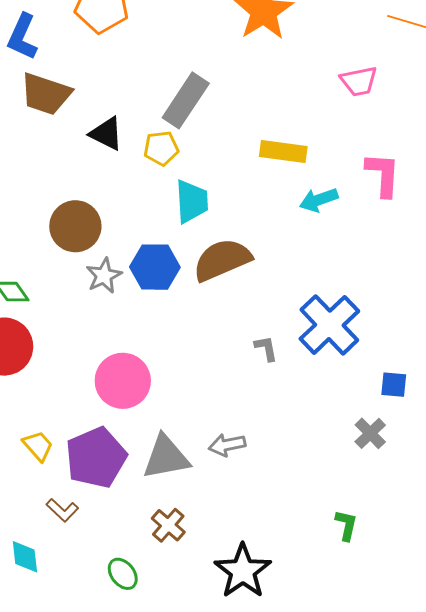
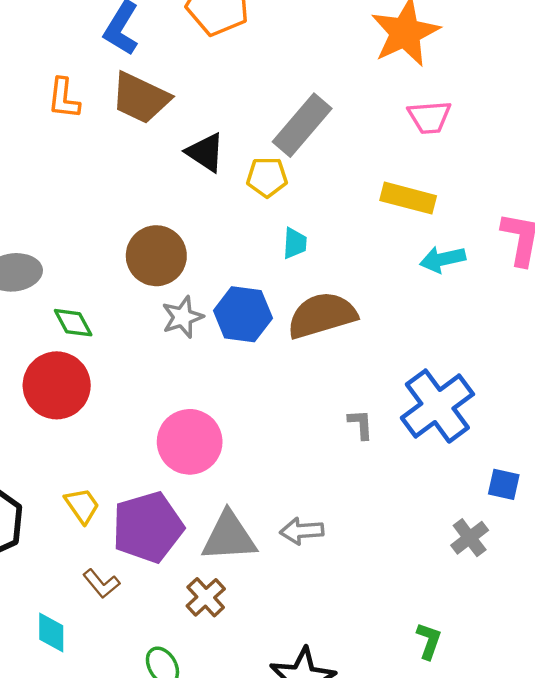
pink trapezoid: (359, 81) -> (429, 117), moved
cyan trapezoid: (192, 201) -> (295, 243), size x0.6
brown cross: (168, 525) -> (206, 597), moved

